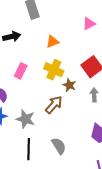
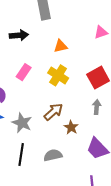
brown star: (69, 85) -> (71, 127), moved
gray semicircle: (59, 146) -> (53, 155), turned -78

